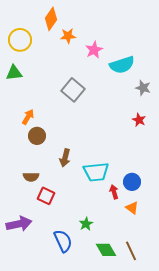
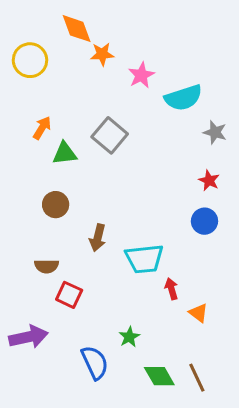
orange diamond: (51, 19) -> (77, 29), turned -55
green triangle: (14, 73) -> (65, 153), moved
orange arrow: (28, 117) -> (42, 128), moved
blue circle: (132, 182) -> (204, 221), moved

